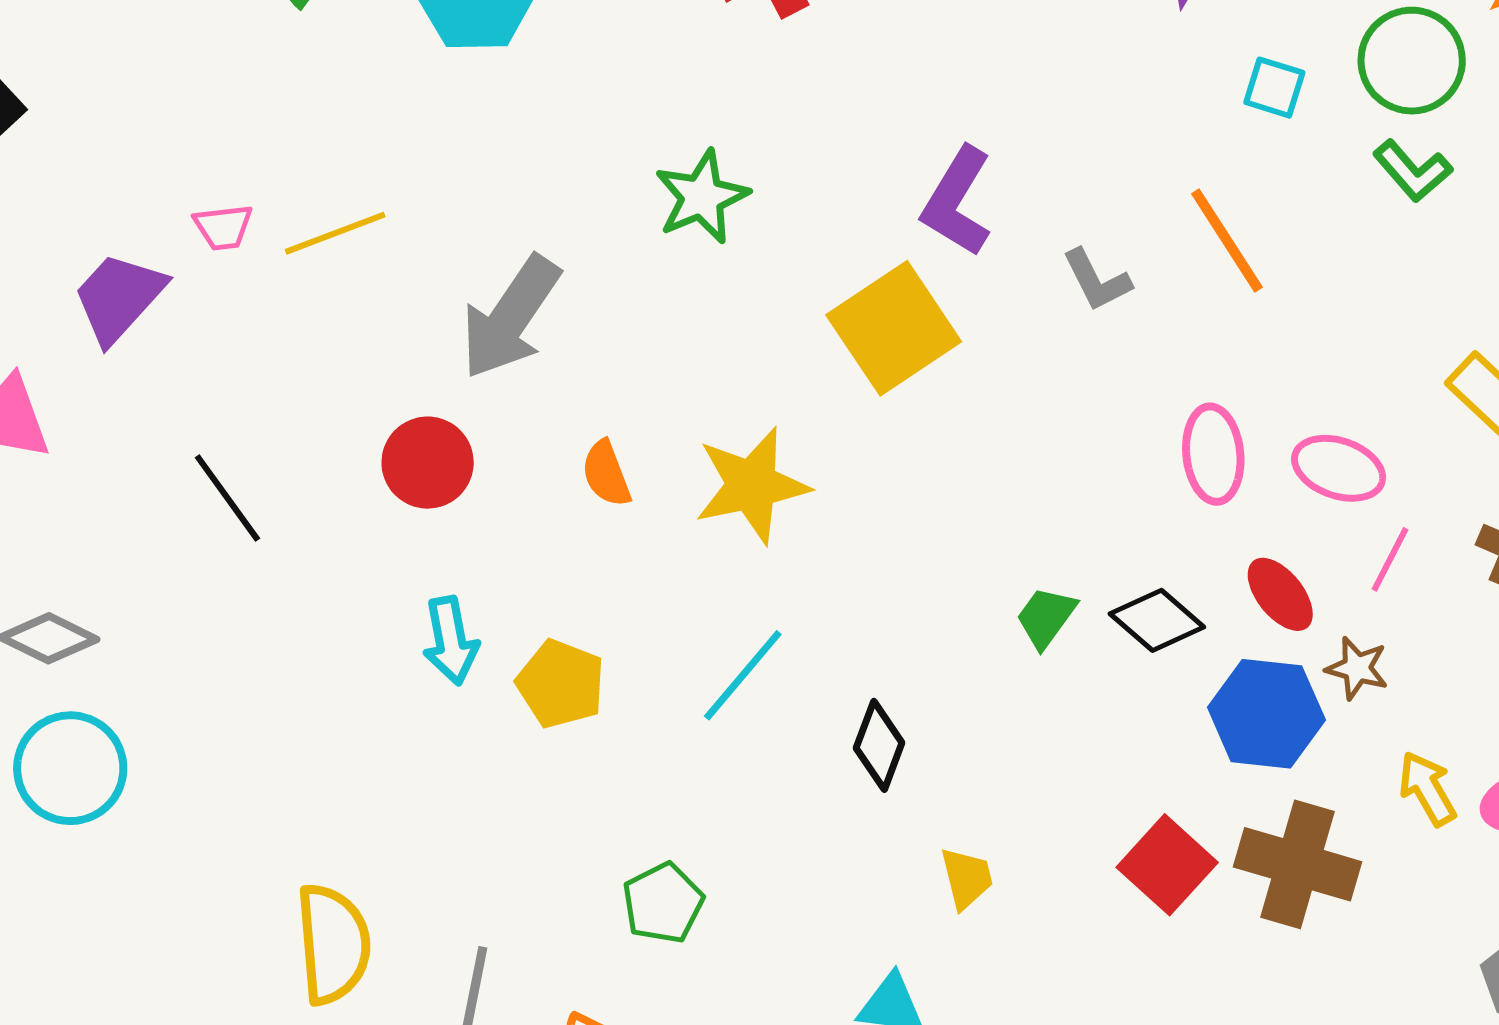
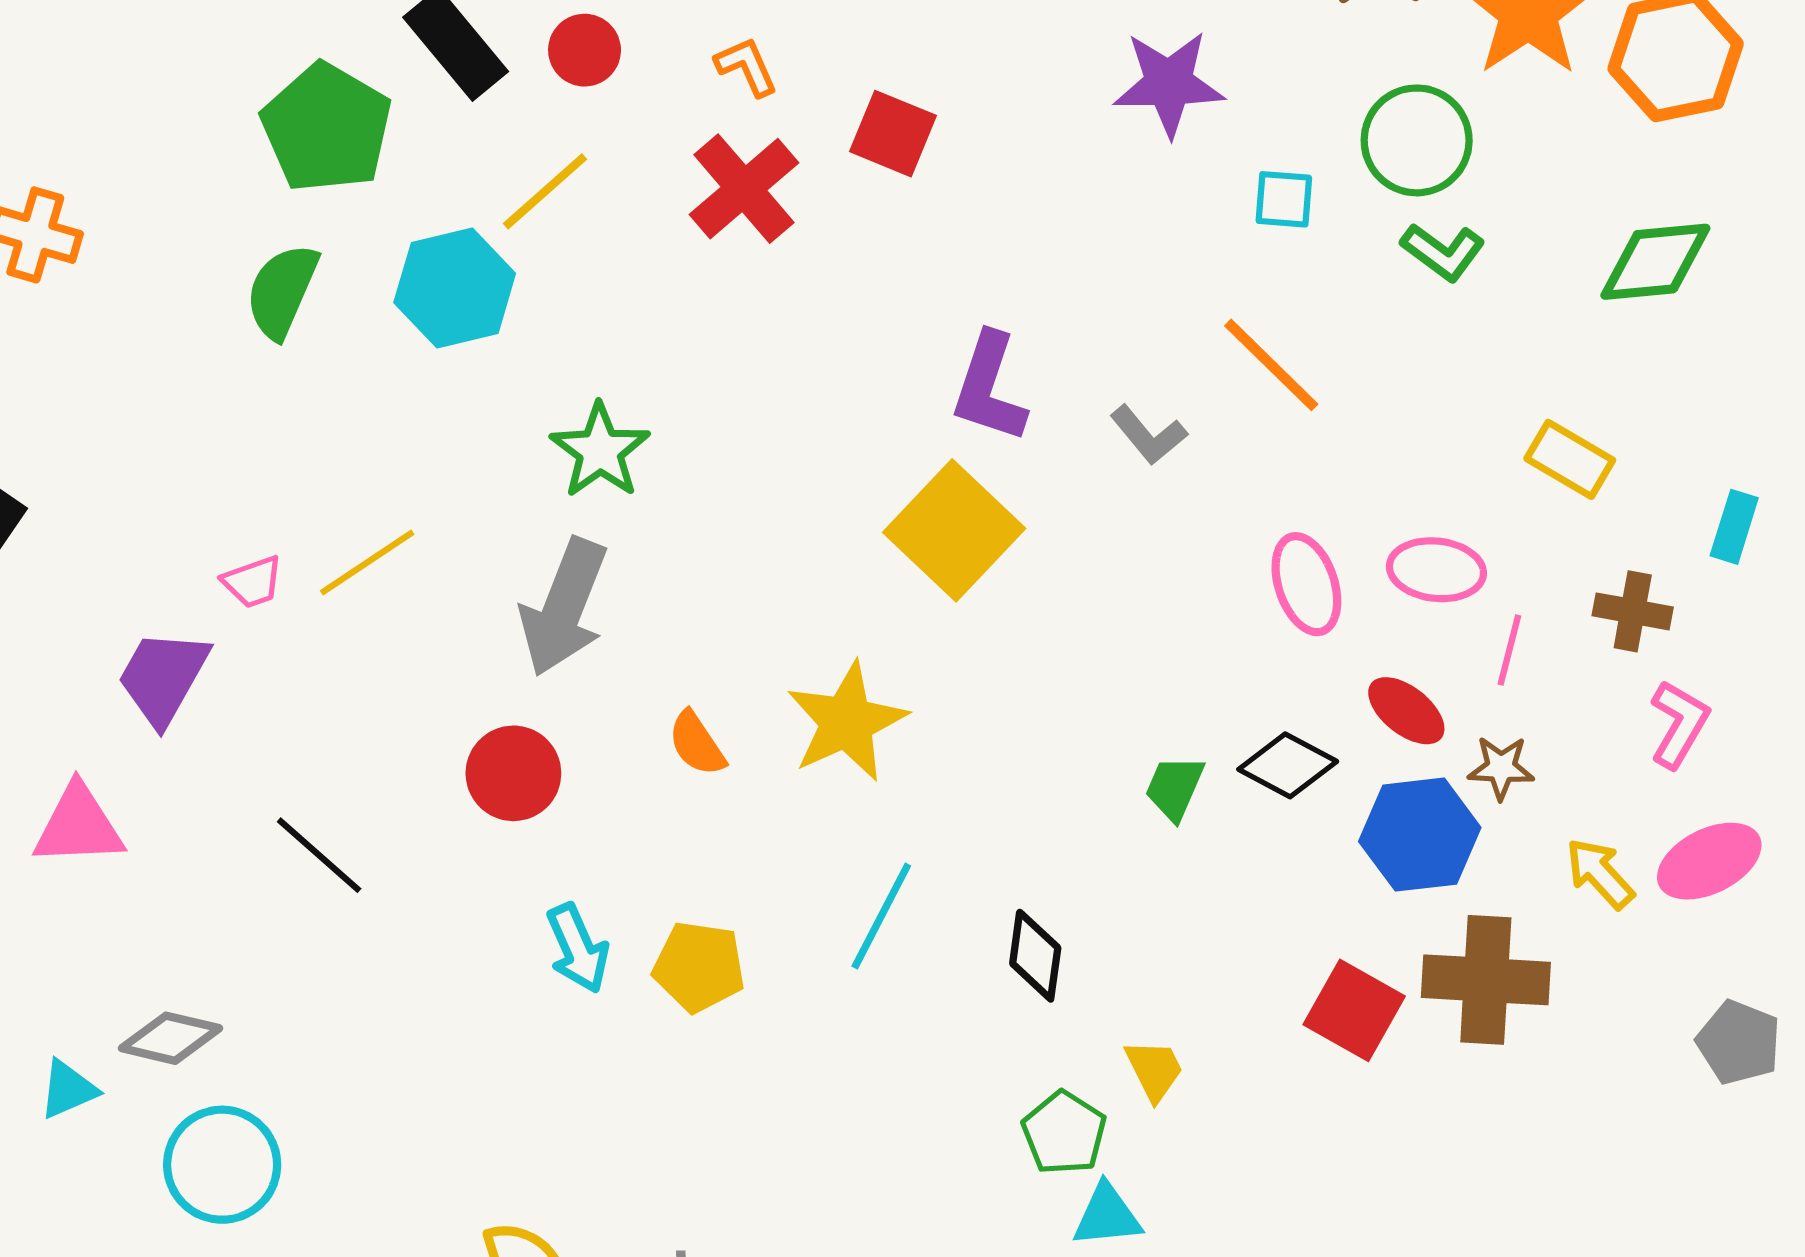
green star: (702, 197) -> (600, 451), moved
green pentagon: (663, 903) -> (1064, 1133), moved

